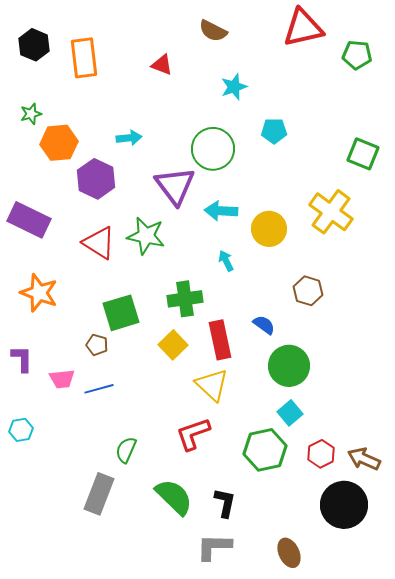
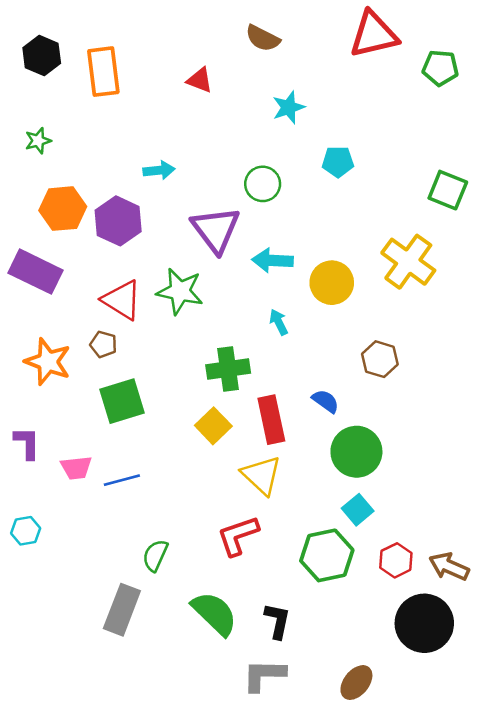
orange hexagon: (59, 143) -> (63, 209), moved
green circle: (213, 149) -> (263, 184), size x0.7
green square: (121, 313) -> (122, 401), moved
brown pentagon: (97, 345) -> (103, 344), moved
brown ellipse: (289, 553) -> (356, 683), turned 64

